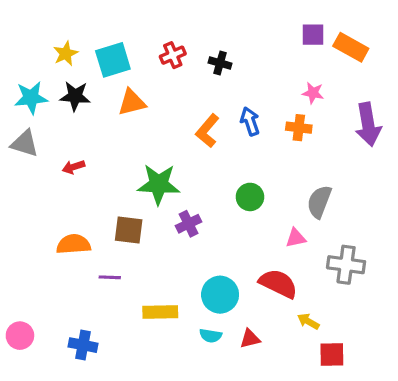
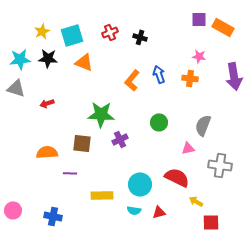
orange triangle: (132, 102) -> (84, 62), turned 36

